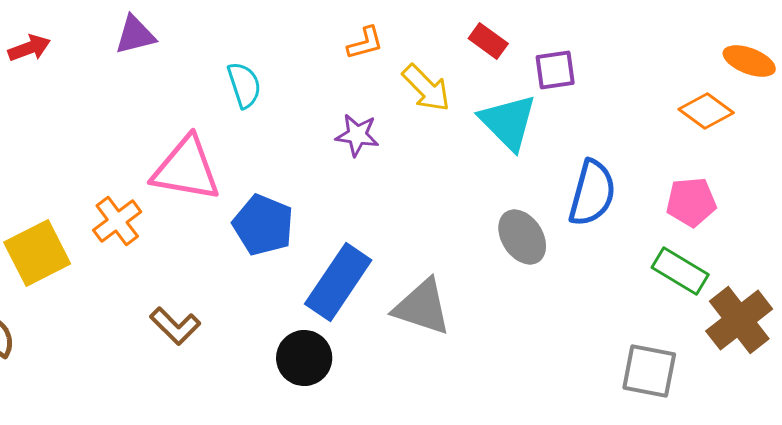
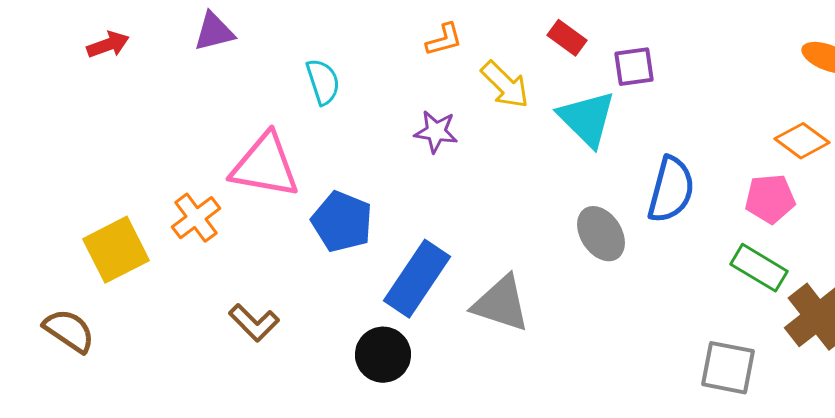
orange diamond: (706, 111) -> (802, 141), moved

